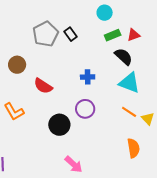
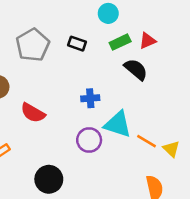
black rectangle: (71, 34) -> (77, 44), moved, turned -32
cyan triangle: (129, 83) -> (118, 124), moved
black circle: (59, 125) -> (49, 179), moved

